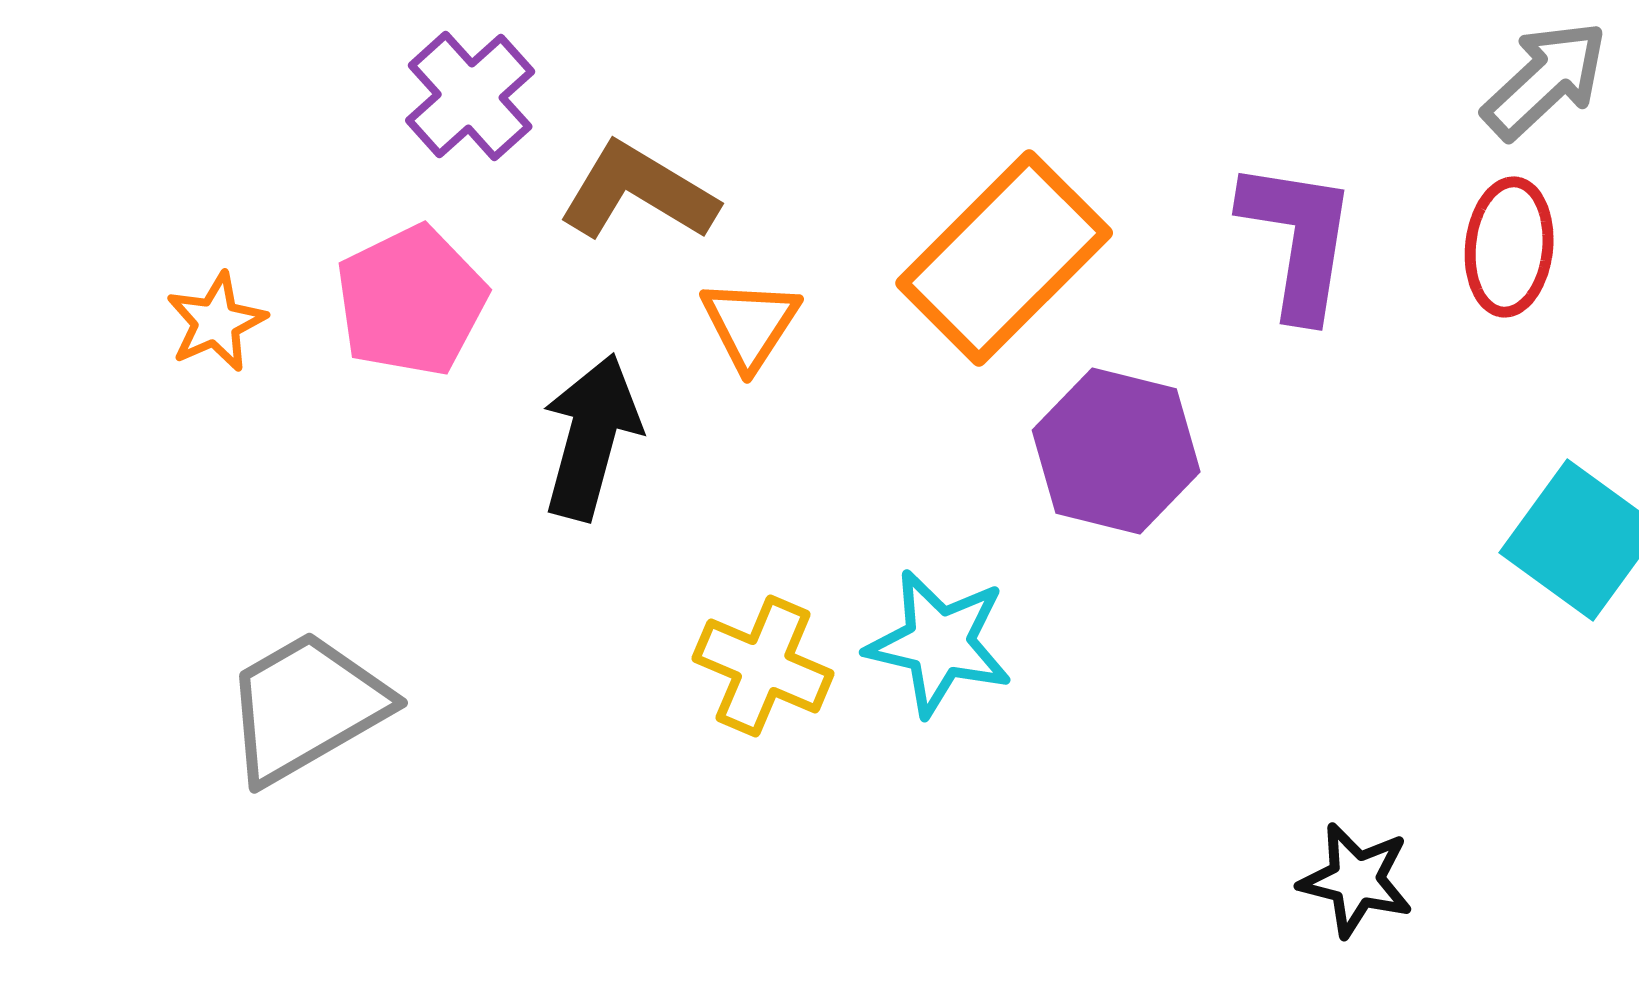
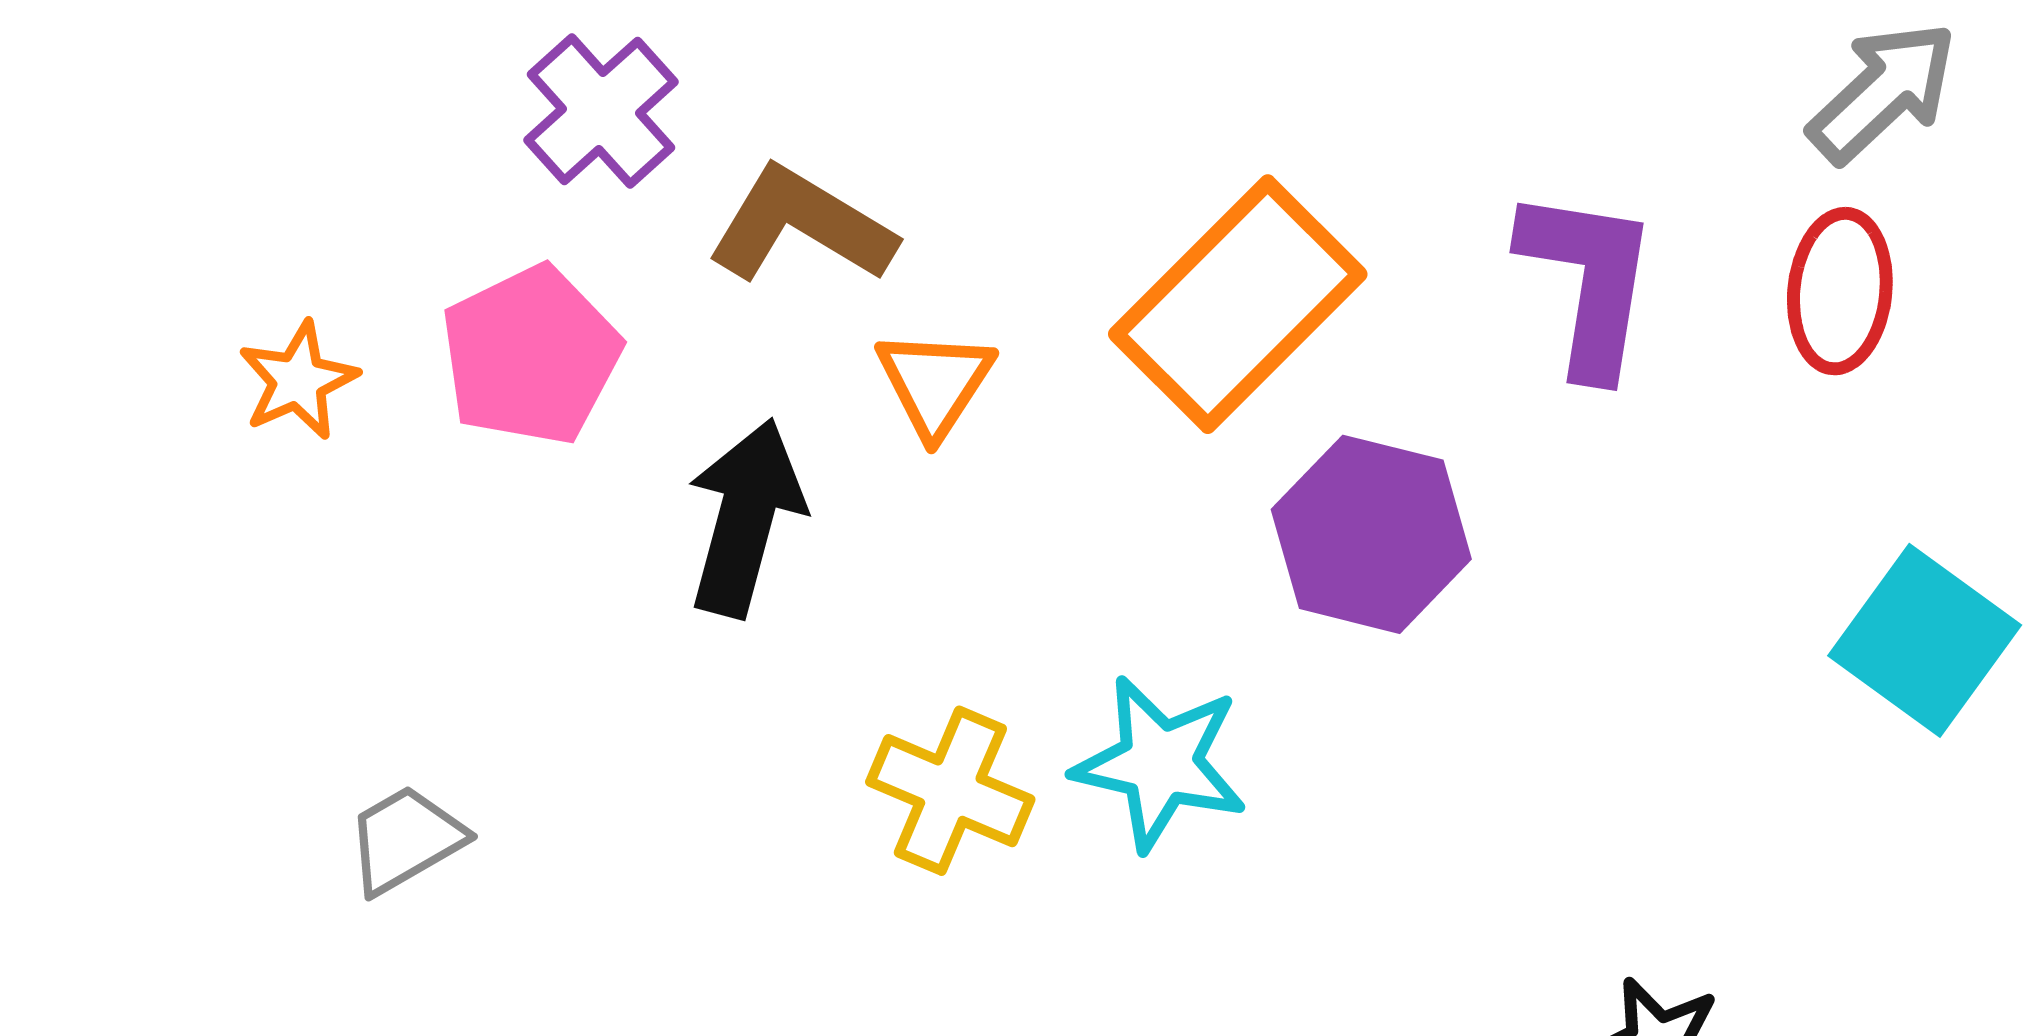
gray trapezoid: (306, 707) -> (405, 840), size x0.6

